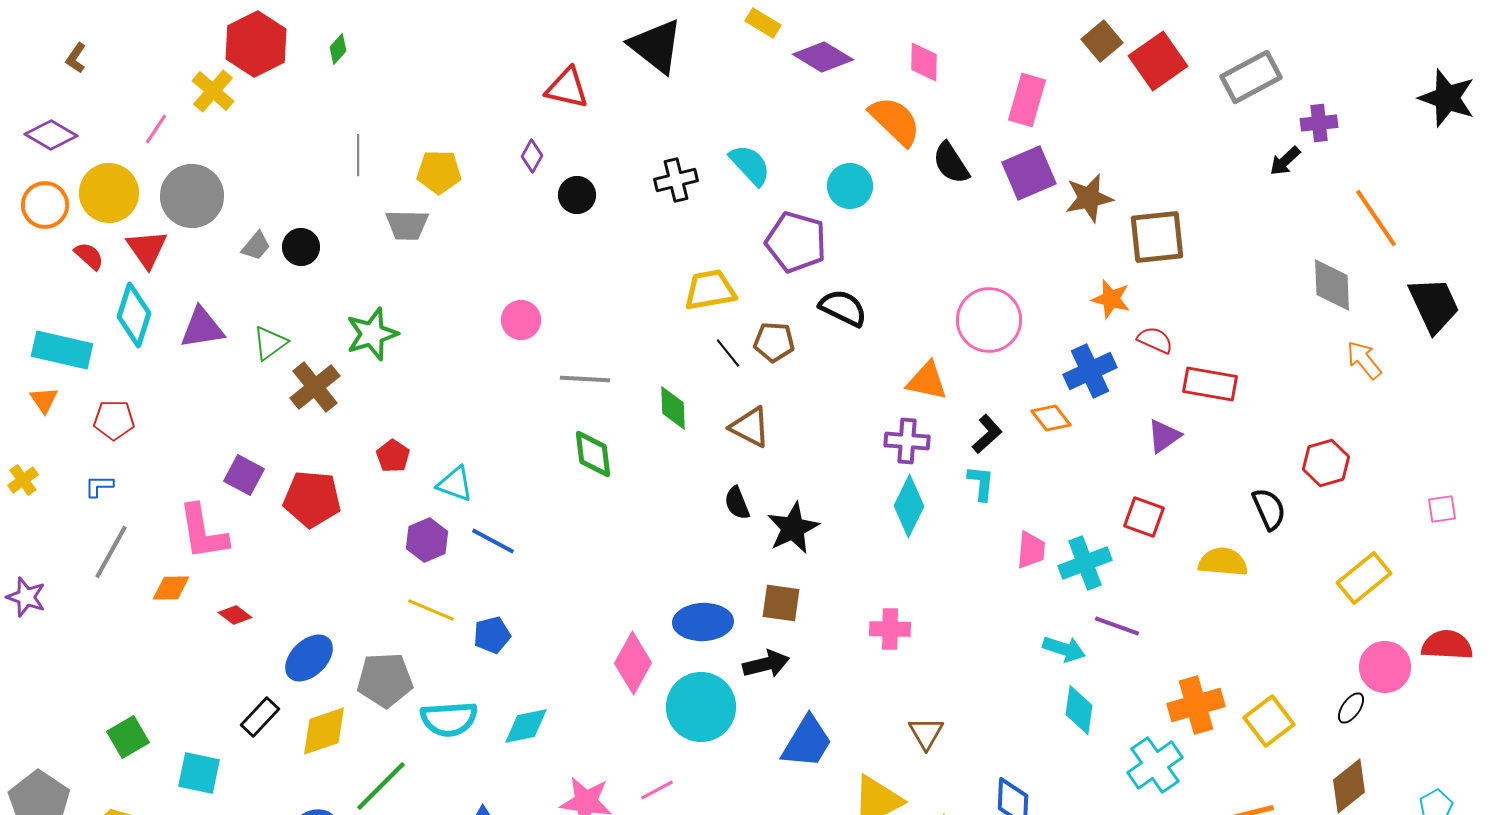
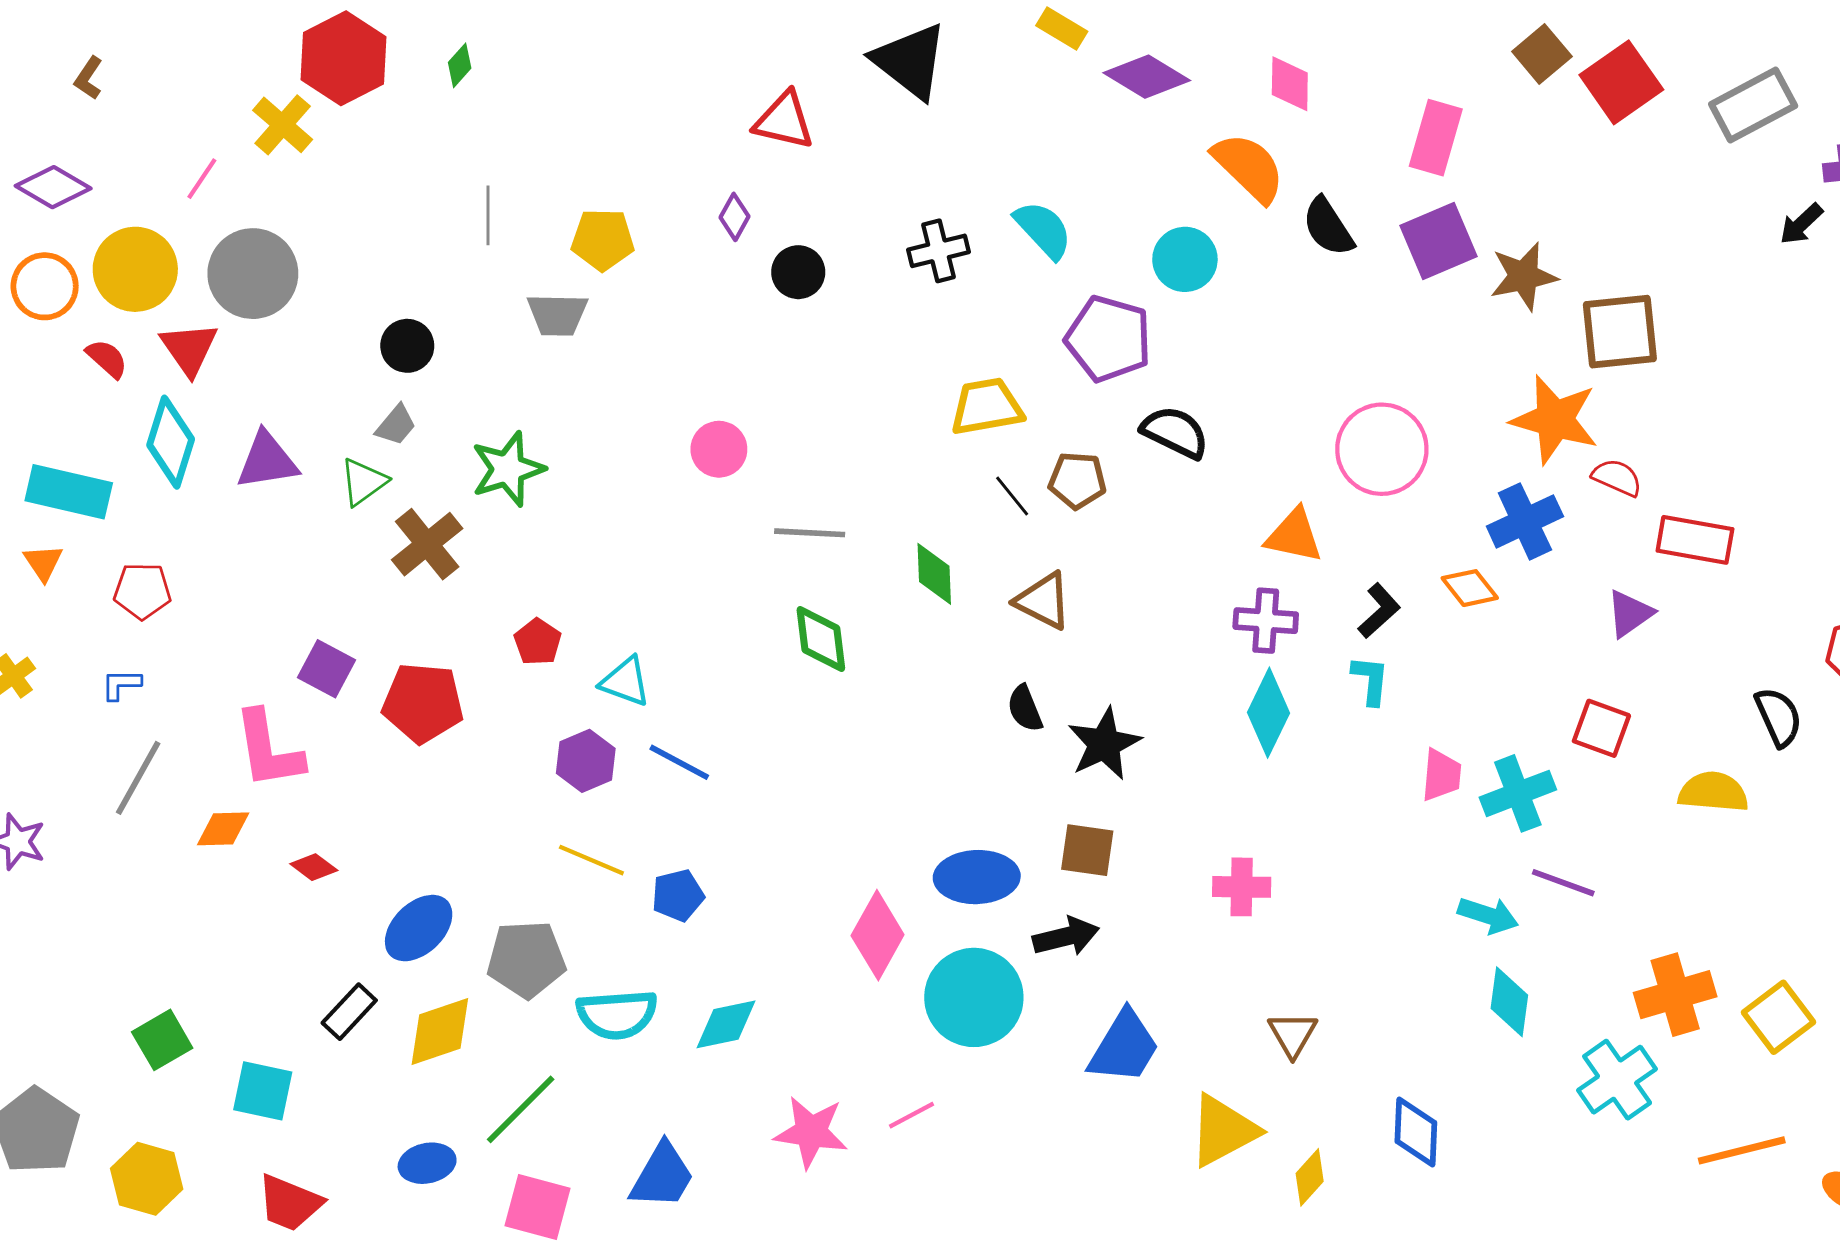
gray trapezoid: (256, 246) -> (396, 425), moved
orange star: (1111, 299) -> (1555, 419), size x1.6

